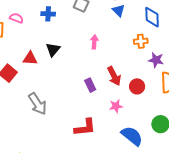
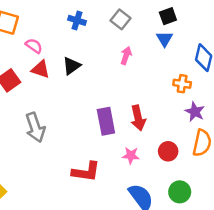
pink semicircle: (16, 18) -> (34, 46), moved
pink arrow: (94, 42) -> (126, 56), moved
purple rectangle: (90, 85) -> (106, 121), size x1.5
red circle: (137, 86) -> (168, 151), moved

